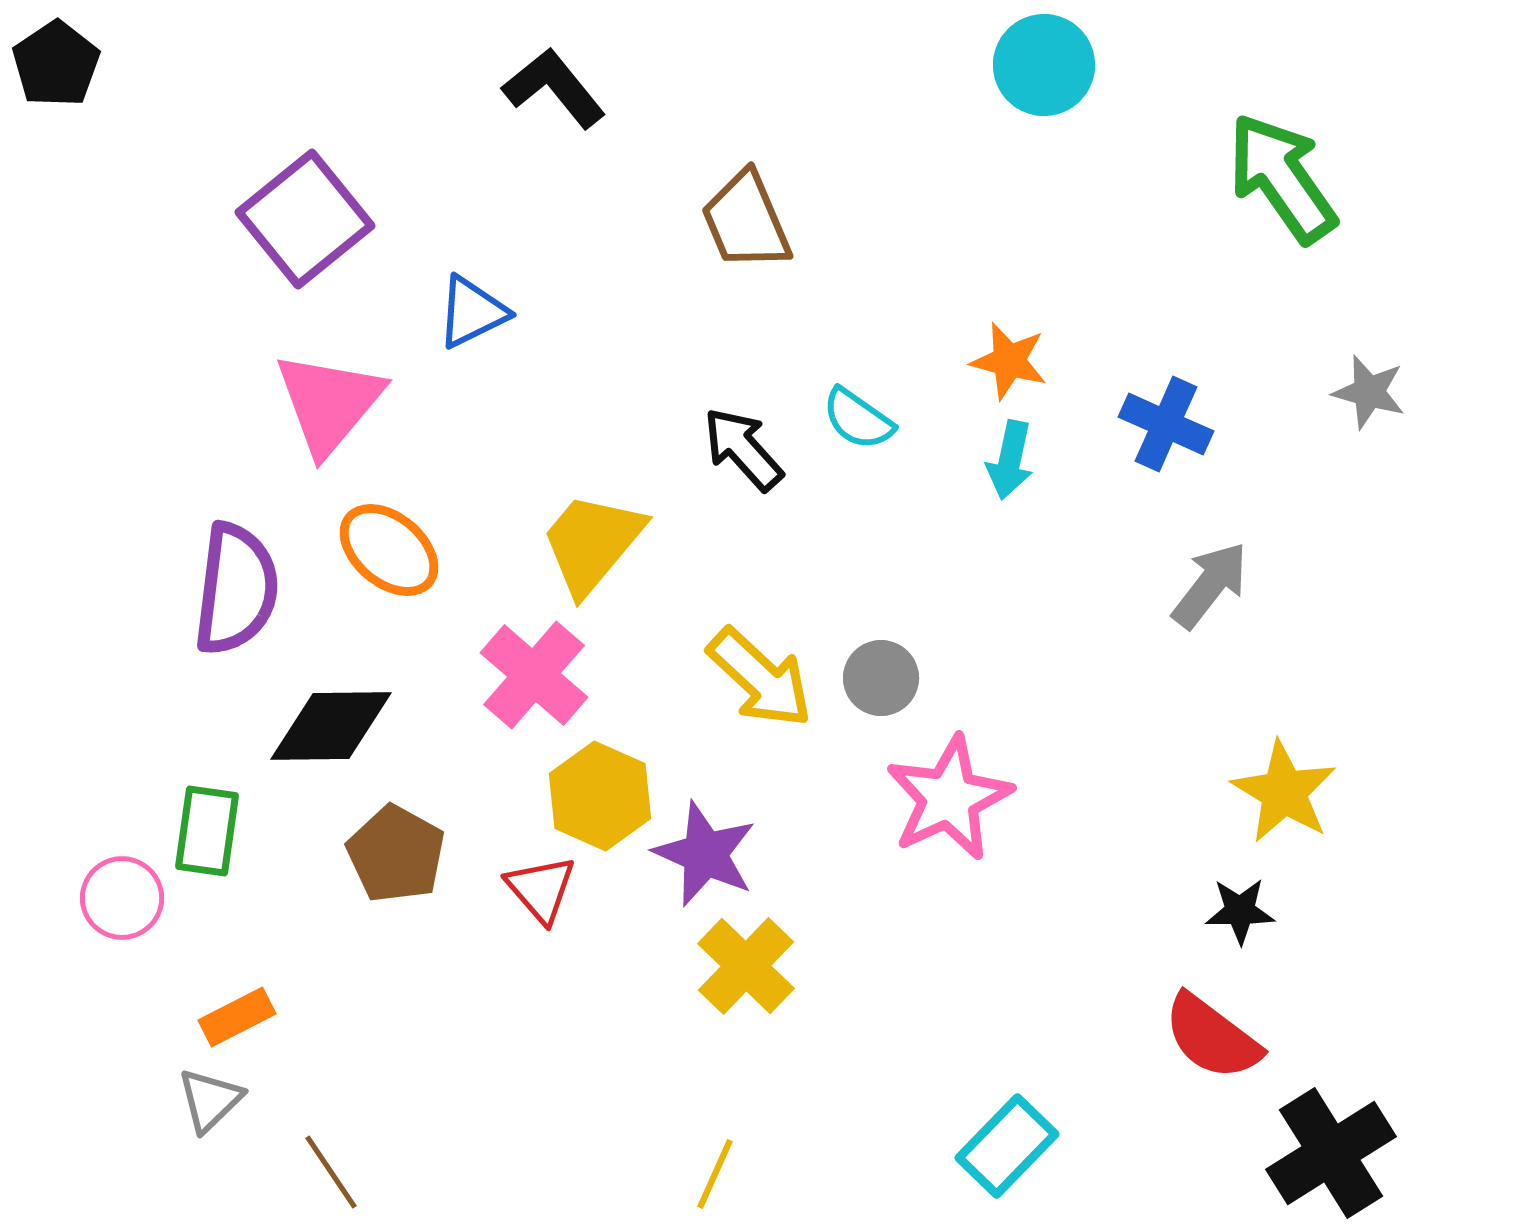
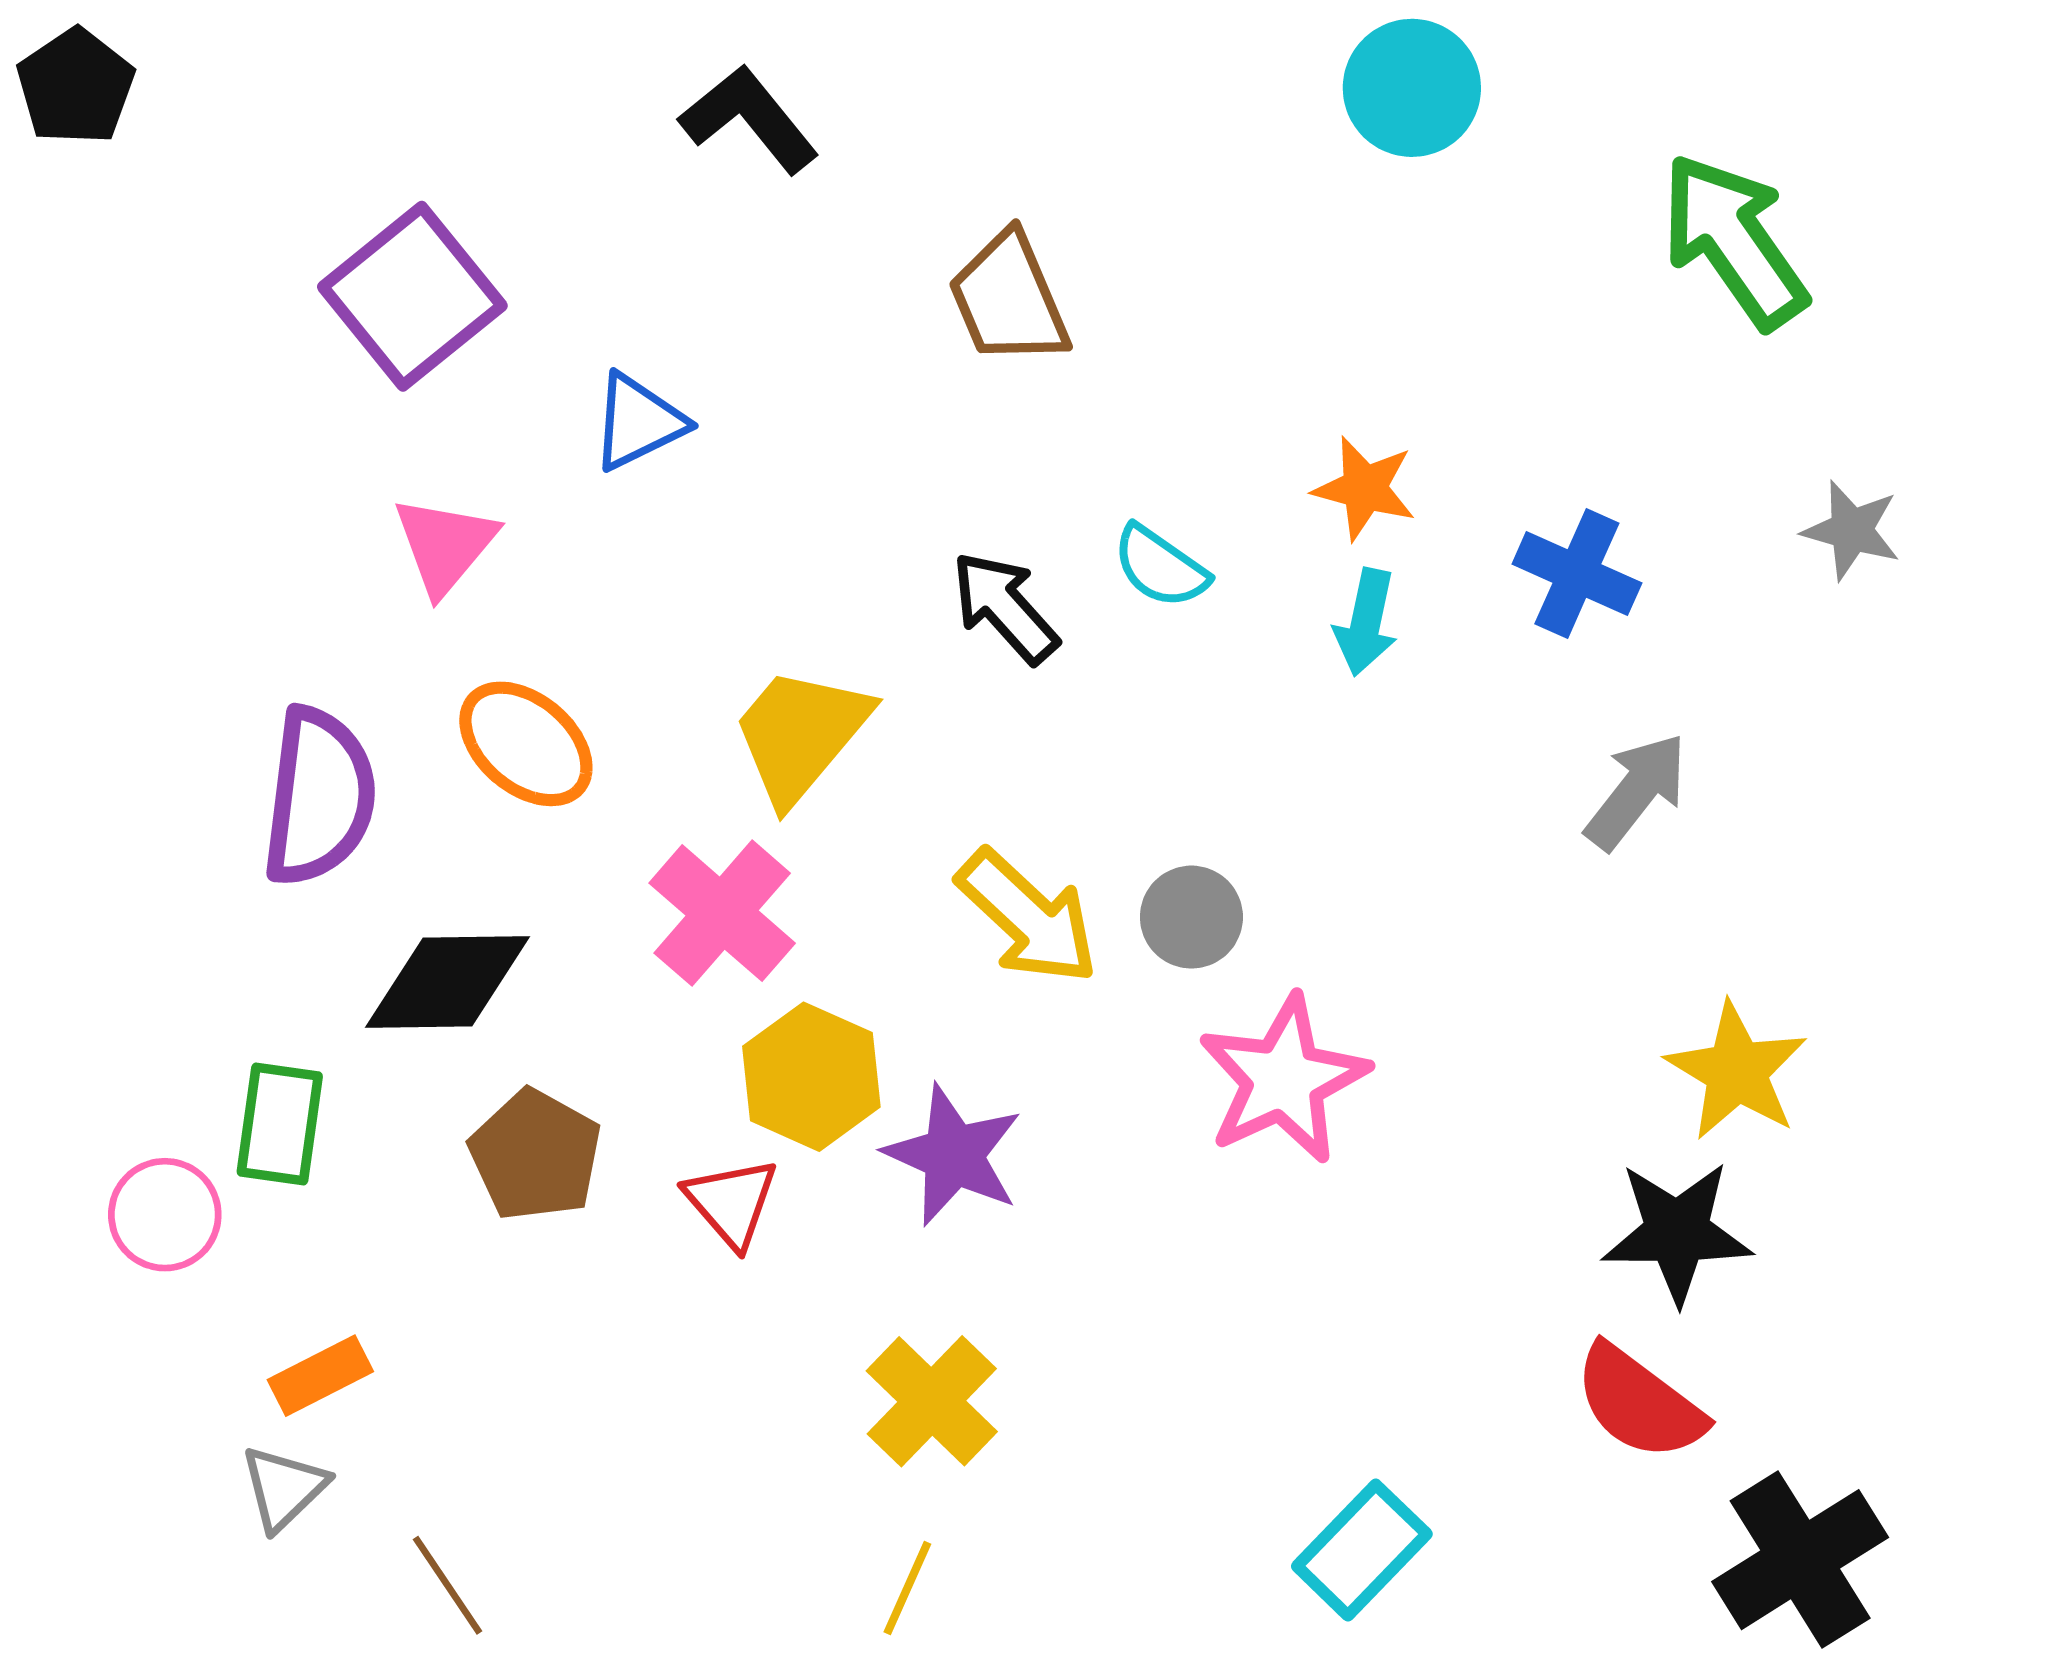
pink triangle: (329, 403) -> (445, 545), size x0.7
black star: (1240, 911) -> (1677, 1232), size x1.6
yellow cross: (746, 966) -> (932, 1401), moved
yellow line: (715, 1174) -> (907, 1588), moved

